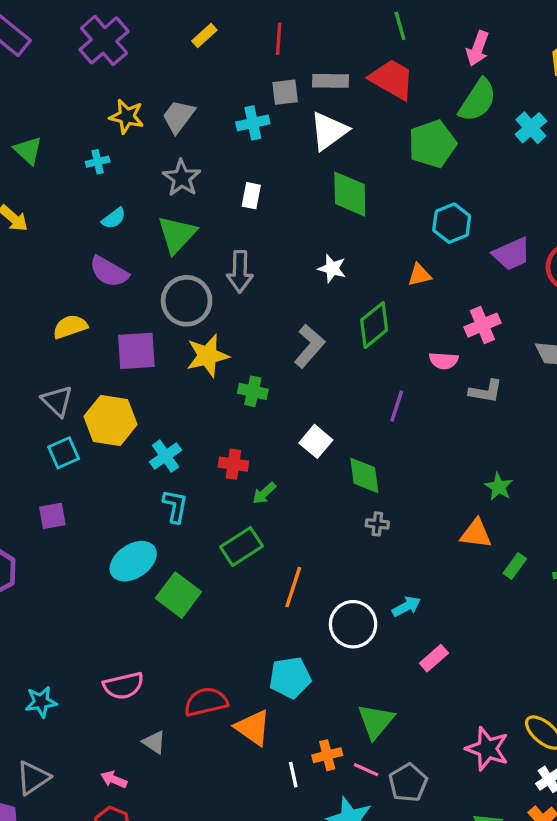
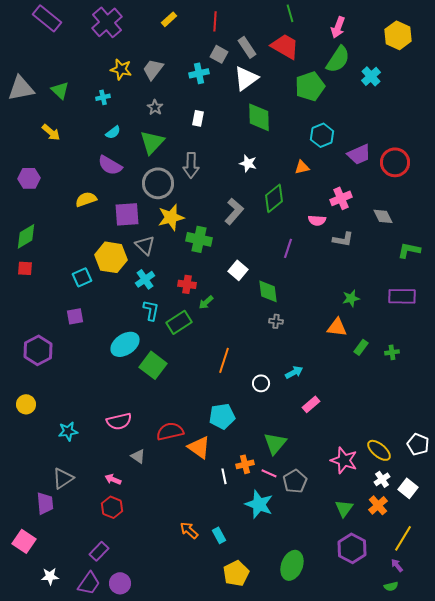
gray rectangle: (330, 81) -> (247, 47), turned 55
gray square: (285, 92) -> (219, 54), turned 36
gray star: (182, 178) -> (155, 107), size x0.7
green cross: (253, 391) -> (199, 239), size x1.4
gray triangle: (57, 401) -> (145, 245), moved
green star: (499, 487) -> (351, 298), turned 30
green rectangle: (242, 547) -> (179, 322), moved
white circle: (353, 624) -> (261, 383), size x0.6

